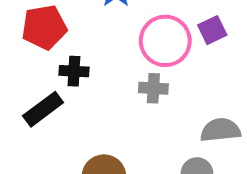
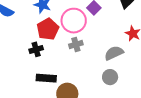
red pentagon: (44, 27) -> (48, 29), moved
black rectangle: (43, 109) -> (46, 78), moved, turned 60

